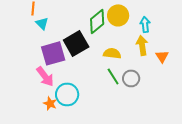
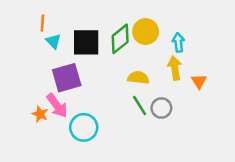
black square: (76, 43) -> (86, 42), moved, turned 30
orange star: (50, 103) -> (40, 114), moved

